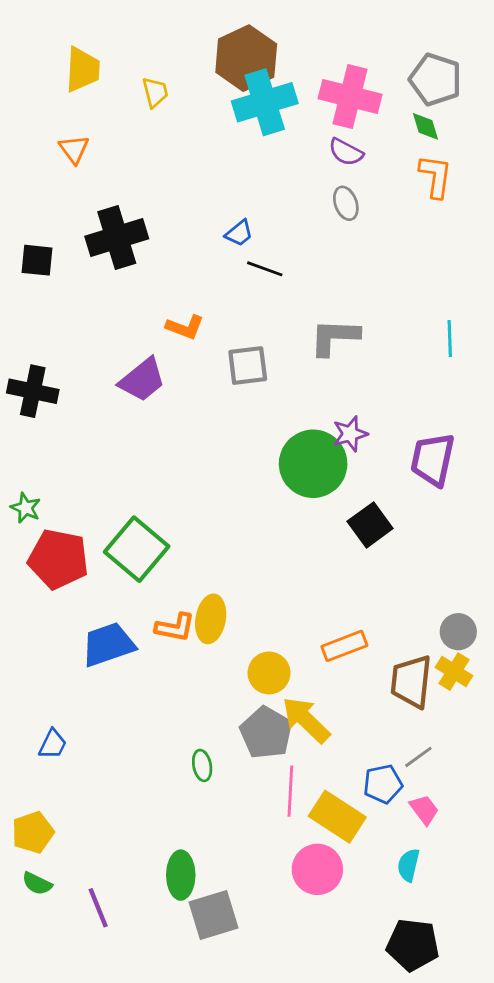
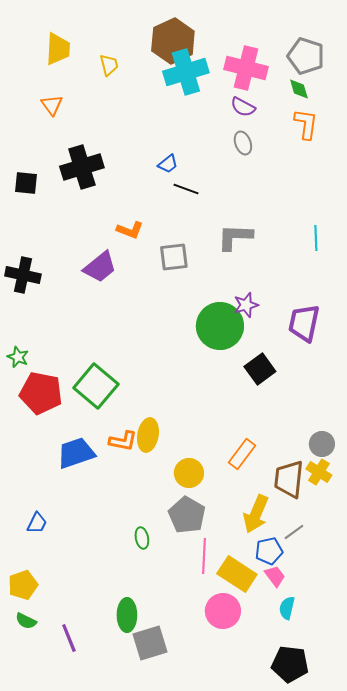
orange rectangle: (344, 646) -> (242, 454), turned -32
yellow arrow: (306, 720) -> (256, 514), moved, turned -111
pink trapezoid: (424, 810) -> (275, 576), moved

